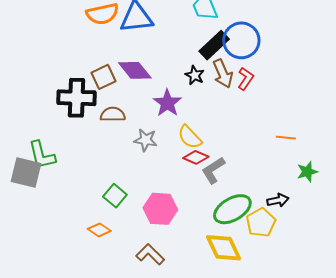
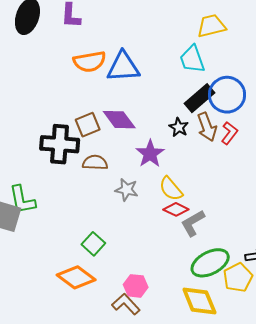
pink hexagon: (160, 209) -> (136, 286), moved, size x0.7
orange diamond: (99, 230) -> (76, 277), size x1.6

